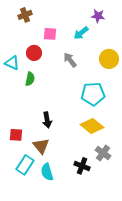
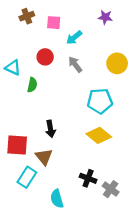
cyan arrow: (81, 33) -> (74, 38), moved
pink square: (50, 34) -> (54, 23), moved
red circle: (34, 53) -> (45, 57), moved
red square: (16, 135) -> (17, 145), size x1.5
gray cross: (103, 153) -> (111, 189), moved
cyan semicircle: (47, 172) -> (57, 199), moved

